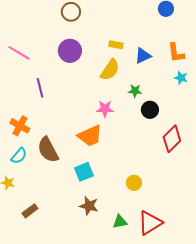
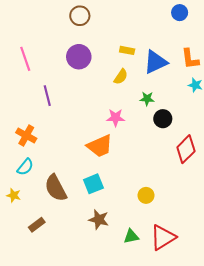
pink line: (19, 53) -> (25, 59), turned 40
blue triangle: (143, 56) -> (155, 62), size x1.4
yellow semicircle: (110, 70) -> (121, 77), size x0.7
brown semicircle: (48, 150) -> (56, 188), moved

